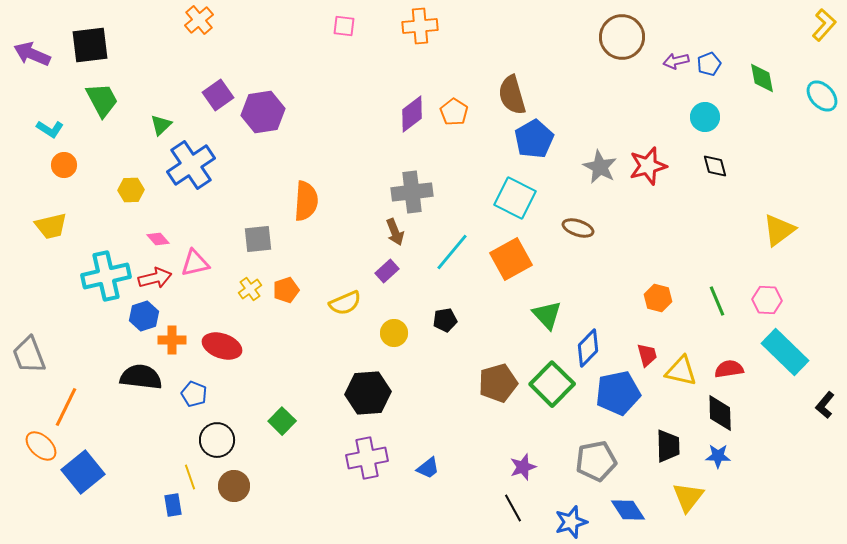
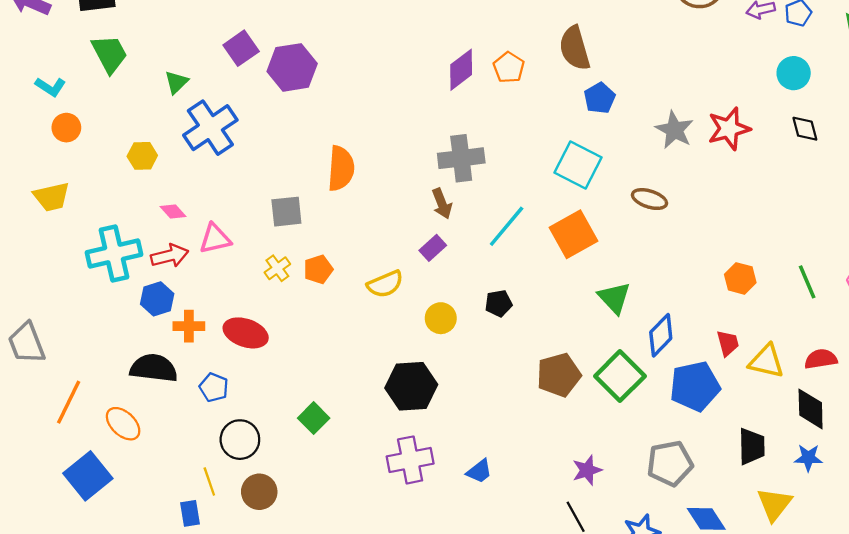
blue pentagon: (534, 139) -> (600, 98), size x0.7
orange ellipse: (41, 446) -> (123, 424), moved

